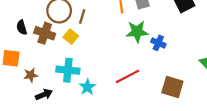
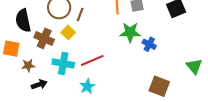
black semicircle: (22, 27) -> (23, 21), size x1.6
brown cross: (45, 33) -> (44, 38), moved
red line: (128, 76) -> (92, 60), moved
cyan star: (87, 87) -> (87, 86), moved

